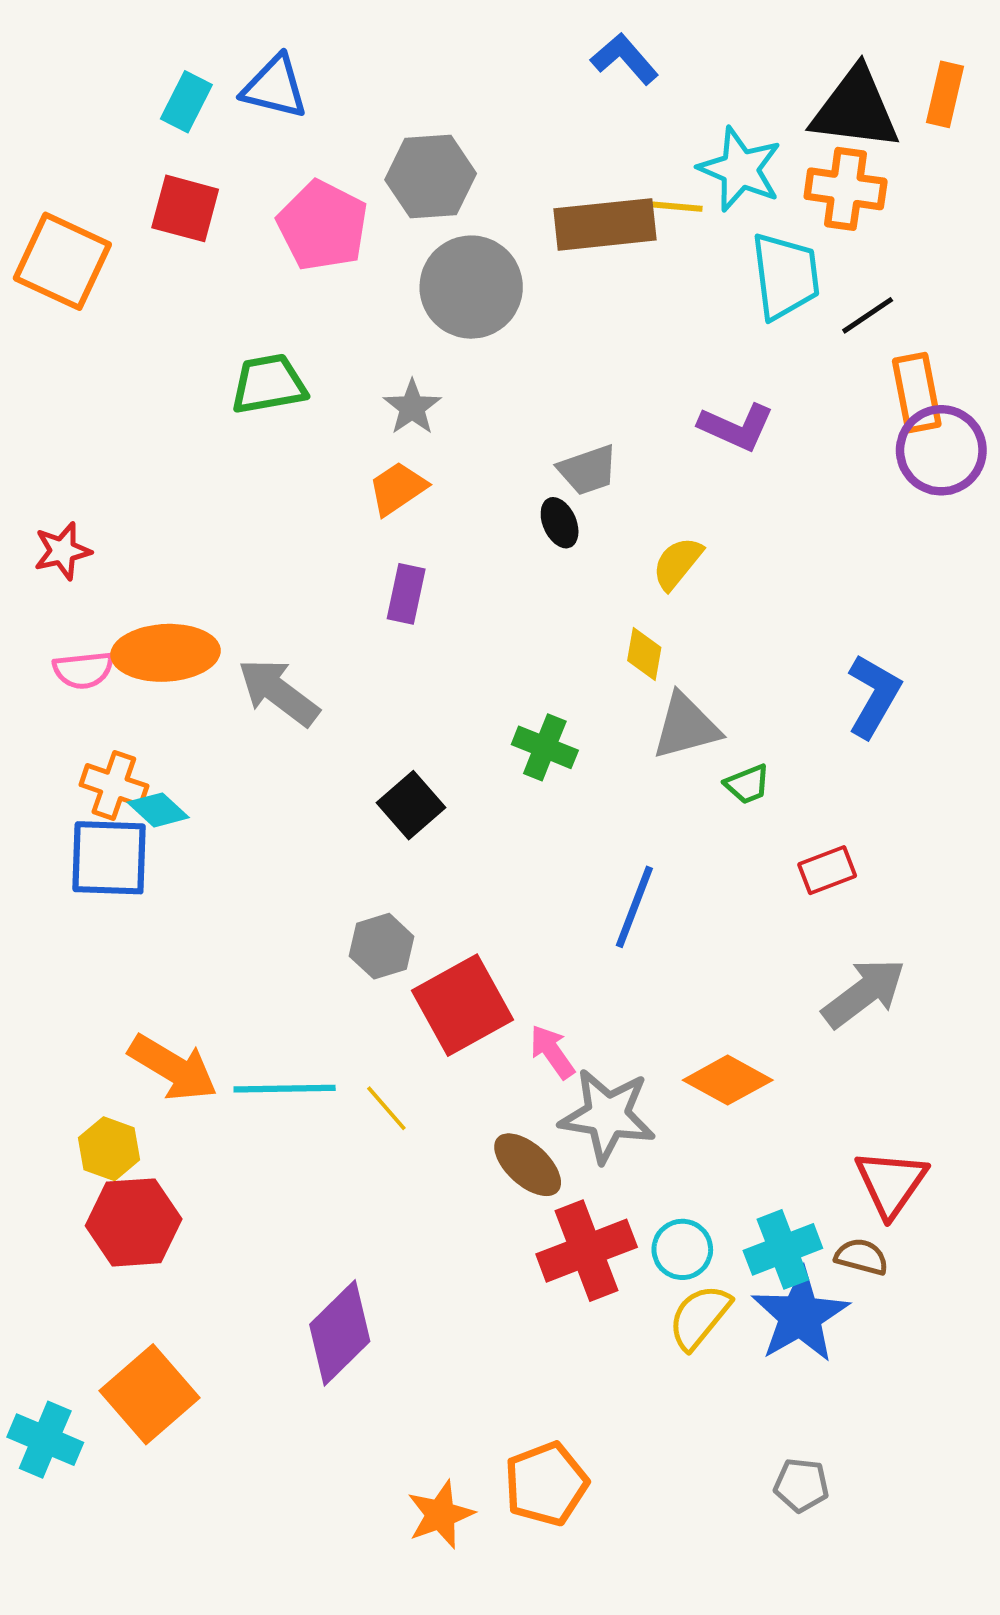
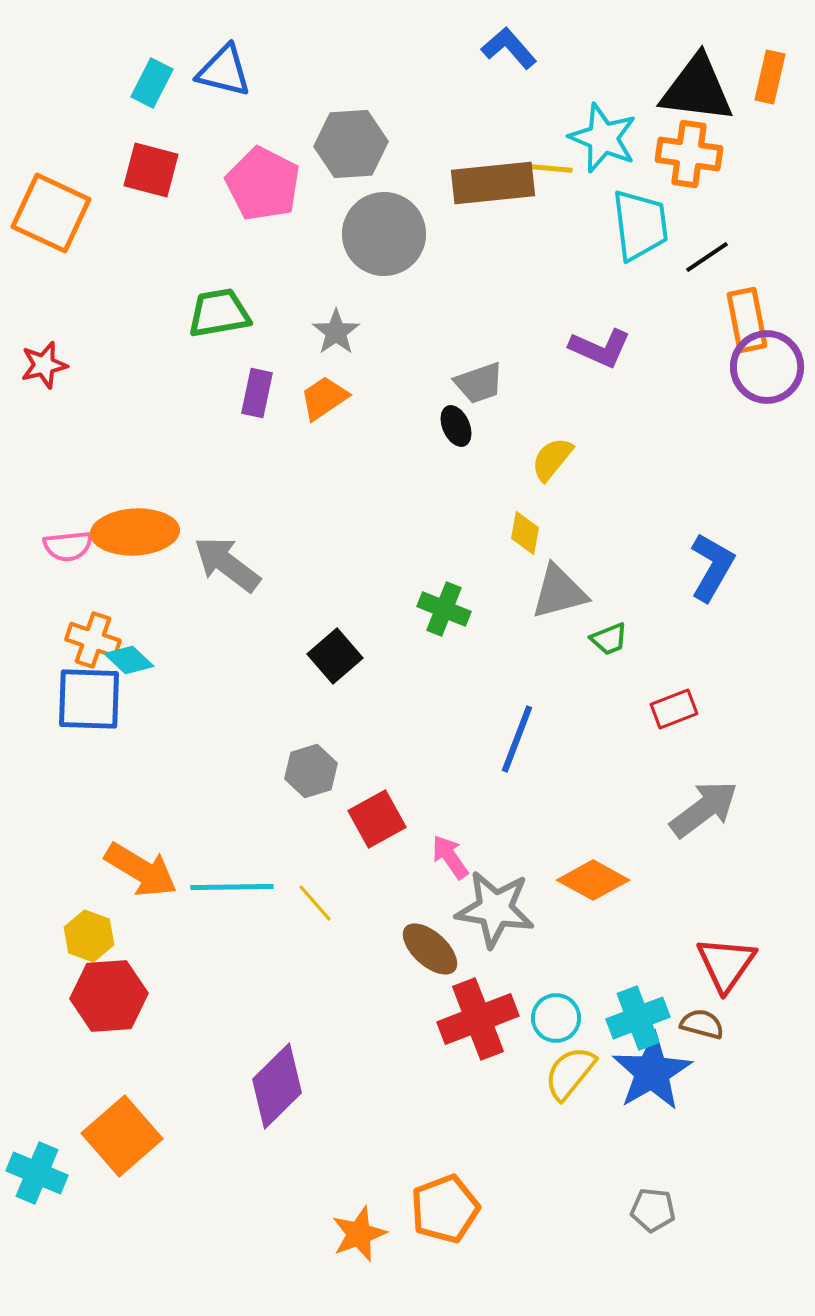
red star: (62, 551) -> (44, 365), moved
purple rectangle: (406, 594) -> (257, 393), moved
red square: (463, 1005) -> (377, 819), size x0.7

